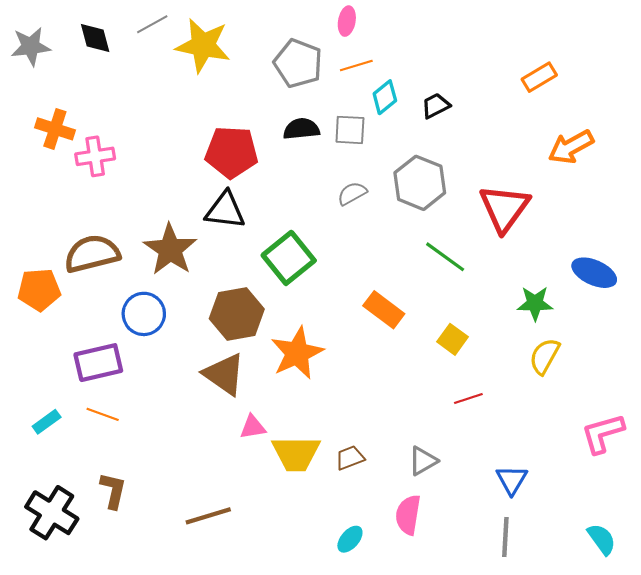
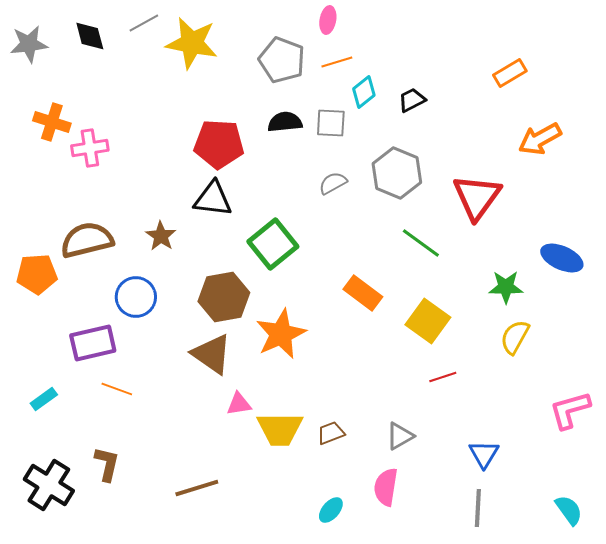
brown star: (170, 249) -> (161, 236), size x0.6
yellow square: (453, 339) -> (428, 321), size x1.5
orange line: (103, 414) -> (117, 389), moved

